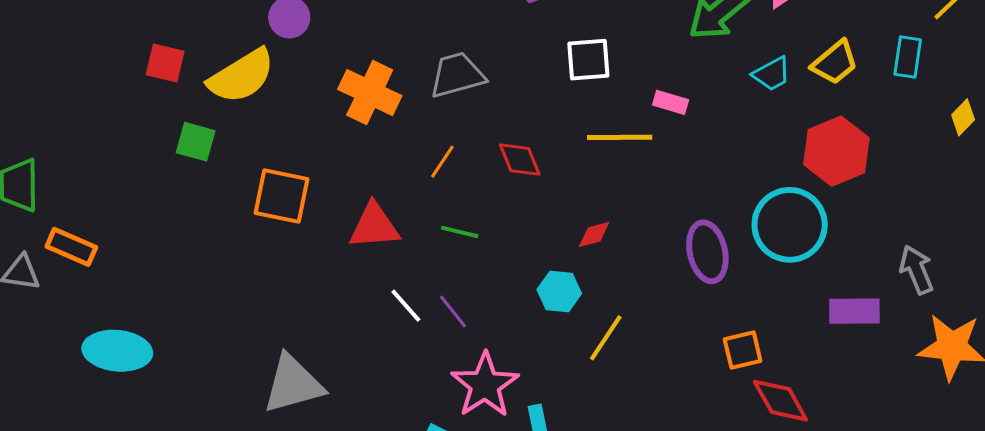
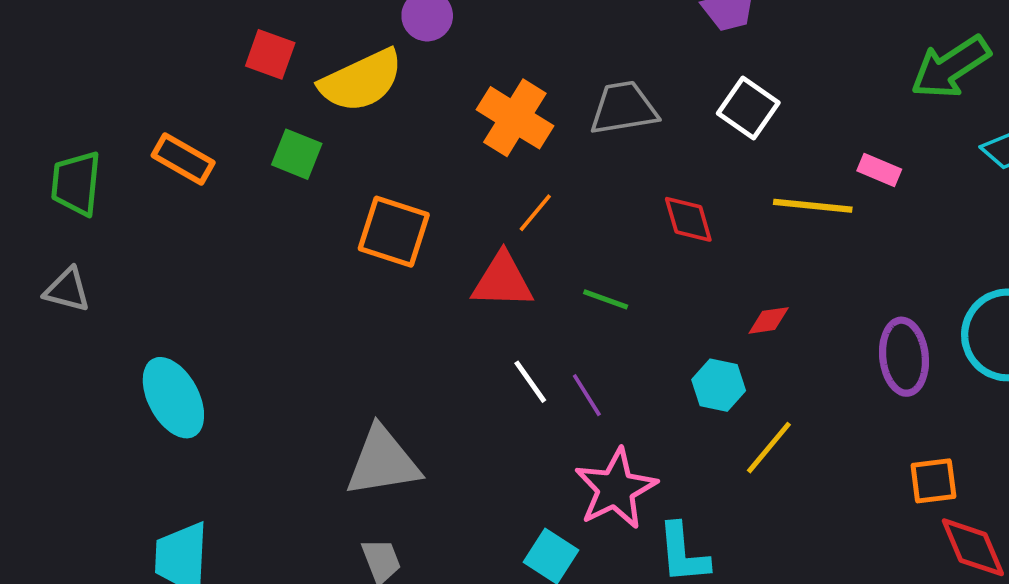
white square: (588, 60) -> (748, 108), moved, turned 33
orange line: (442, 162) -> (535, 213), moved
orange rectangle: (71, 247) -> (183, 159), moved
cyan ellipse: (117, 351) -> (173, 398), turned 50

